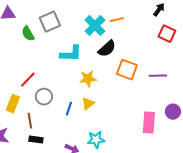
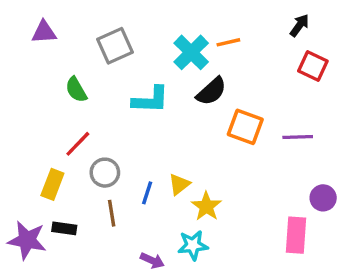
green semicircle: (28, 34) -> (76, 90), moved
yellow star: (88, 79) -> (206, 206), moved, turned -30
brown line: (30, 121) -> (112, 213), moved
pink rectangle: (149, 123) -> (296, 235), moved
black rectangle: (36, 140) -> (64, 228), moved

